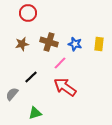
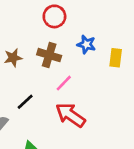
red circle: (28, 13) -> (54, 16), moved
blue star: (75, 44) -> (86, 44), moved

